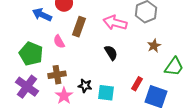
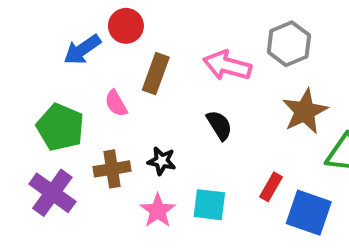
blue arrow: (42, 15) -> (82, 50), turned -60
brown star: (154, 46) -> (305, 111), size x1.6
black star: (85, 86) -> (162, 161), moved
pink star: (64, 96) -> (158, 211), moved

